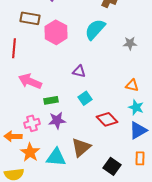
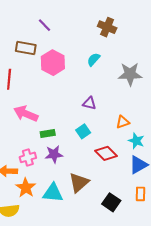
cyan semicircle: (95, 29) -> (94, 59), size x0.6
gray star: (130, 43) -> (130, 74), size x1.6
purple triangle: (79, 71) -> (89, 103), moved
orange triangle: (132, 85) -> (123, 122), moved, turned -32

